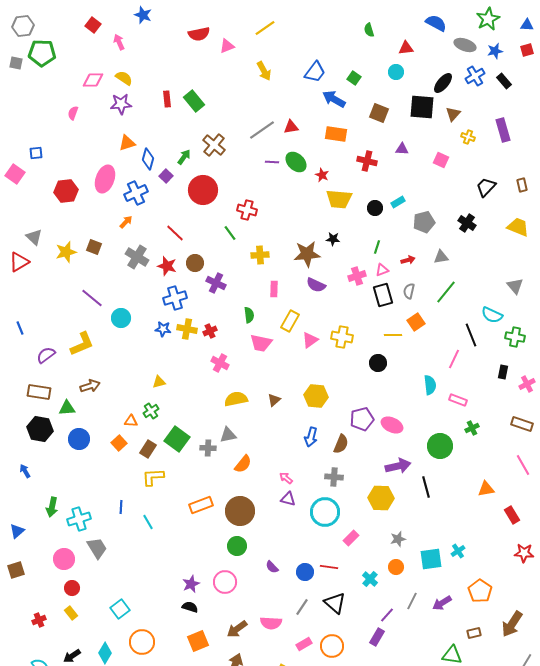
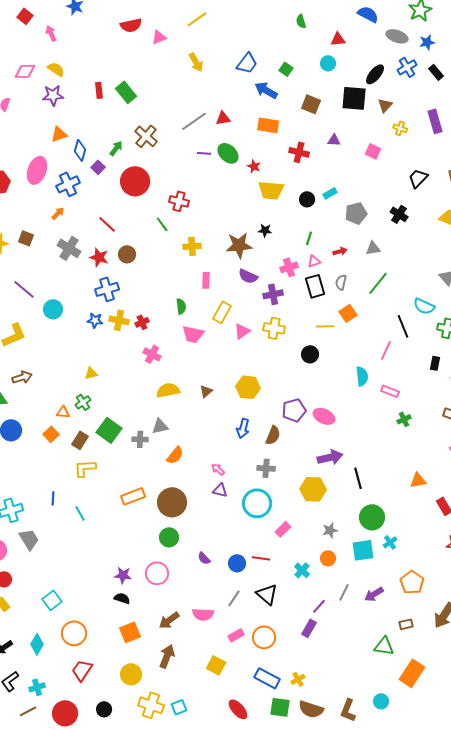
purple cross: (216, 283) -> (273, 294), moved, turned -36
green circle: (440, 446) -> (372, 517), moved
purple star: (191, 584) -> (123, 575), turned 30

